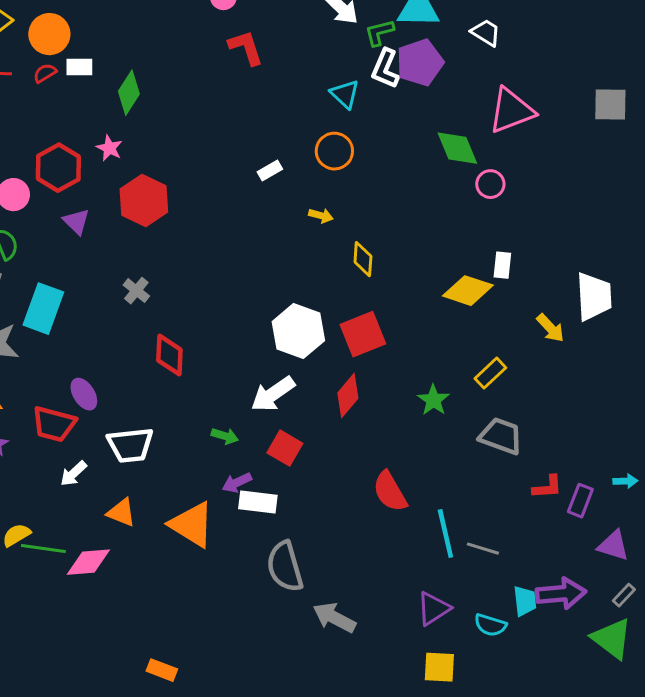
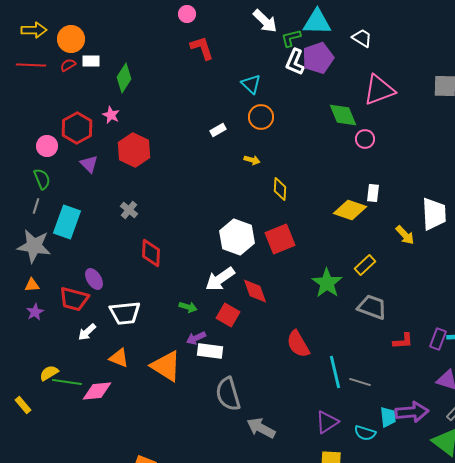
cyan triangle: (345, 94) -> (251, 84), moved
red diamond: (348, 396) -> (255, 291), moved, turned -60
green star: (433, 400) -> (327, 283), size x1.4
purple rectangle: (580, 501) -> (438, 339), moved

